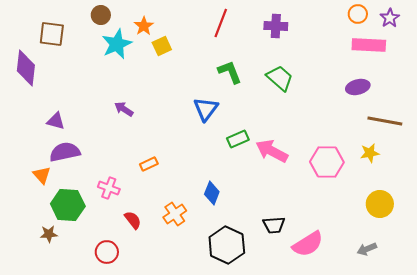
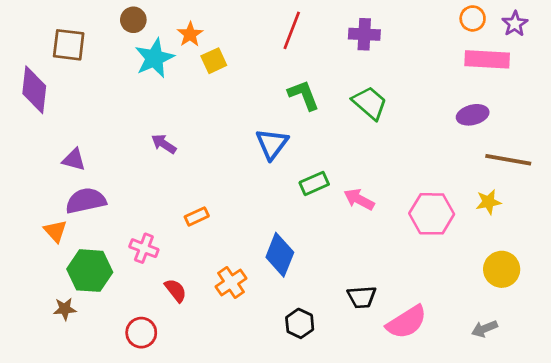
pink arrow: (272, 151) -> (359, 199), size x0.7
blue diamond: (212, 193) -> (280, 255), size x1.4
black hexagon: (227, 245) -> (300, 323), size x0.6

